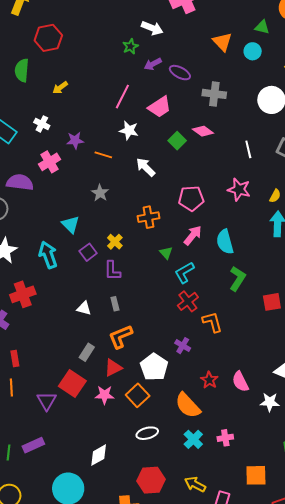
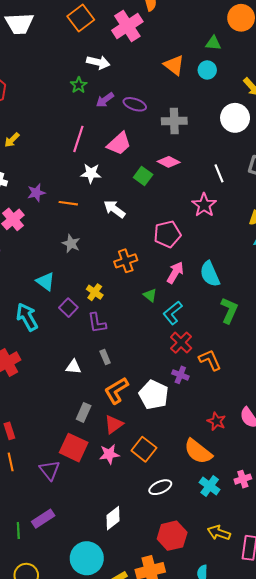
pink star: (239, 190) -> (204, 205), moved, turned 30
purple cross: (183, 346) -> (180, 375), moved
white pentagon: (154, 367) -> (154, 395), moved

